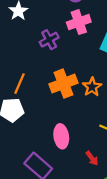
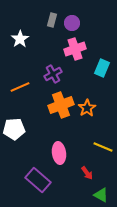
purple cross: (49, 40) -> (53, 74), moved
orange line: (19, 84) -> (20, 87), moved, turned 42

